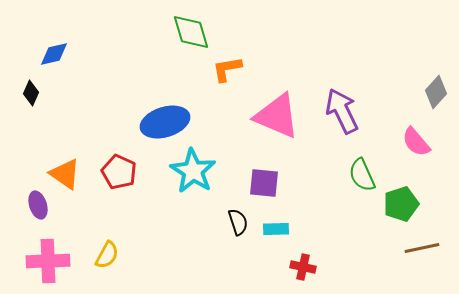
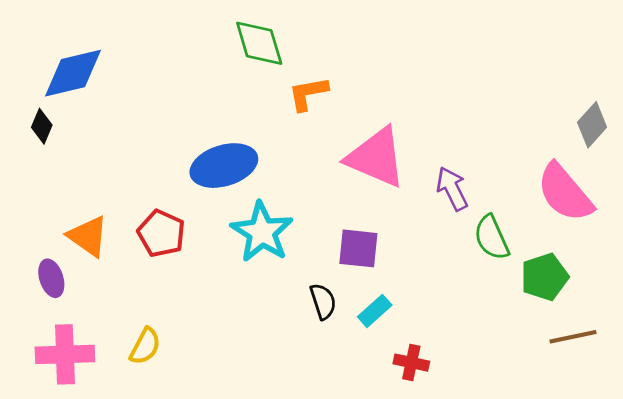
blue diamond: (54, 54) -> (73, 73), size x1.6
purple arrow: (342, 111) -> (452, 189), moved, size x0.7
pink semicircle: (416, 142) -> (565, 193), size x1.5
cyan rectangle: (276, 229) -> (375, 311), turned -40

